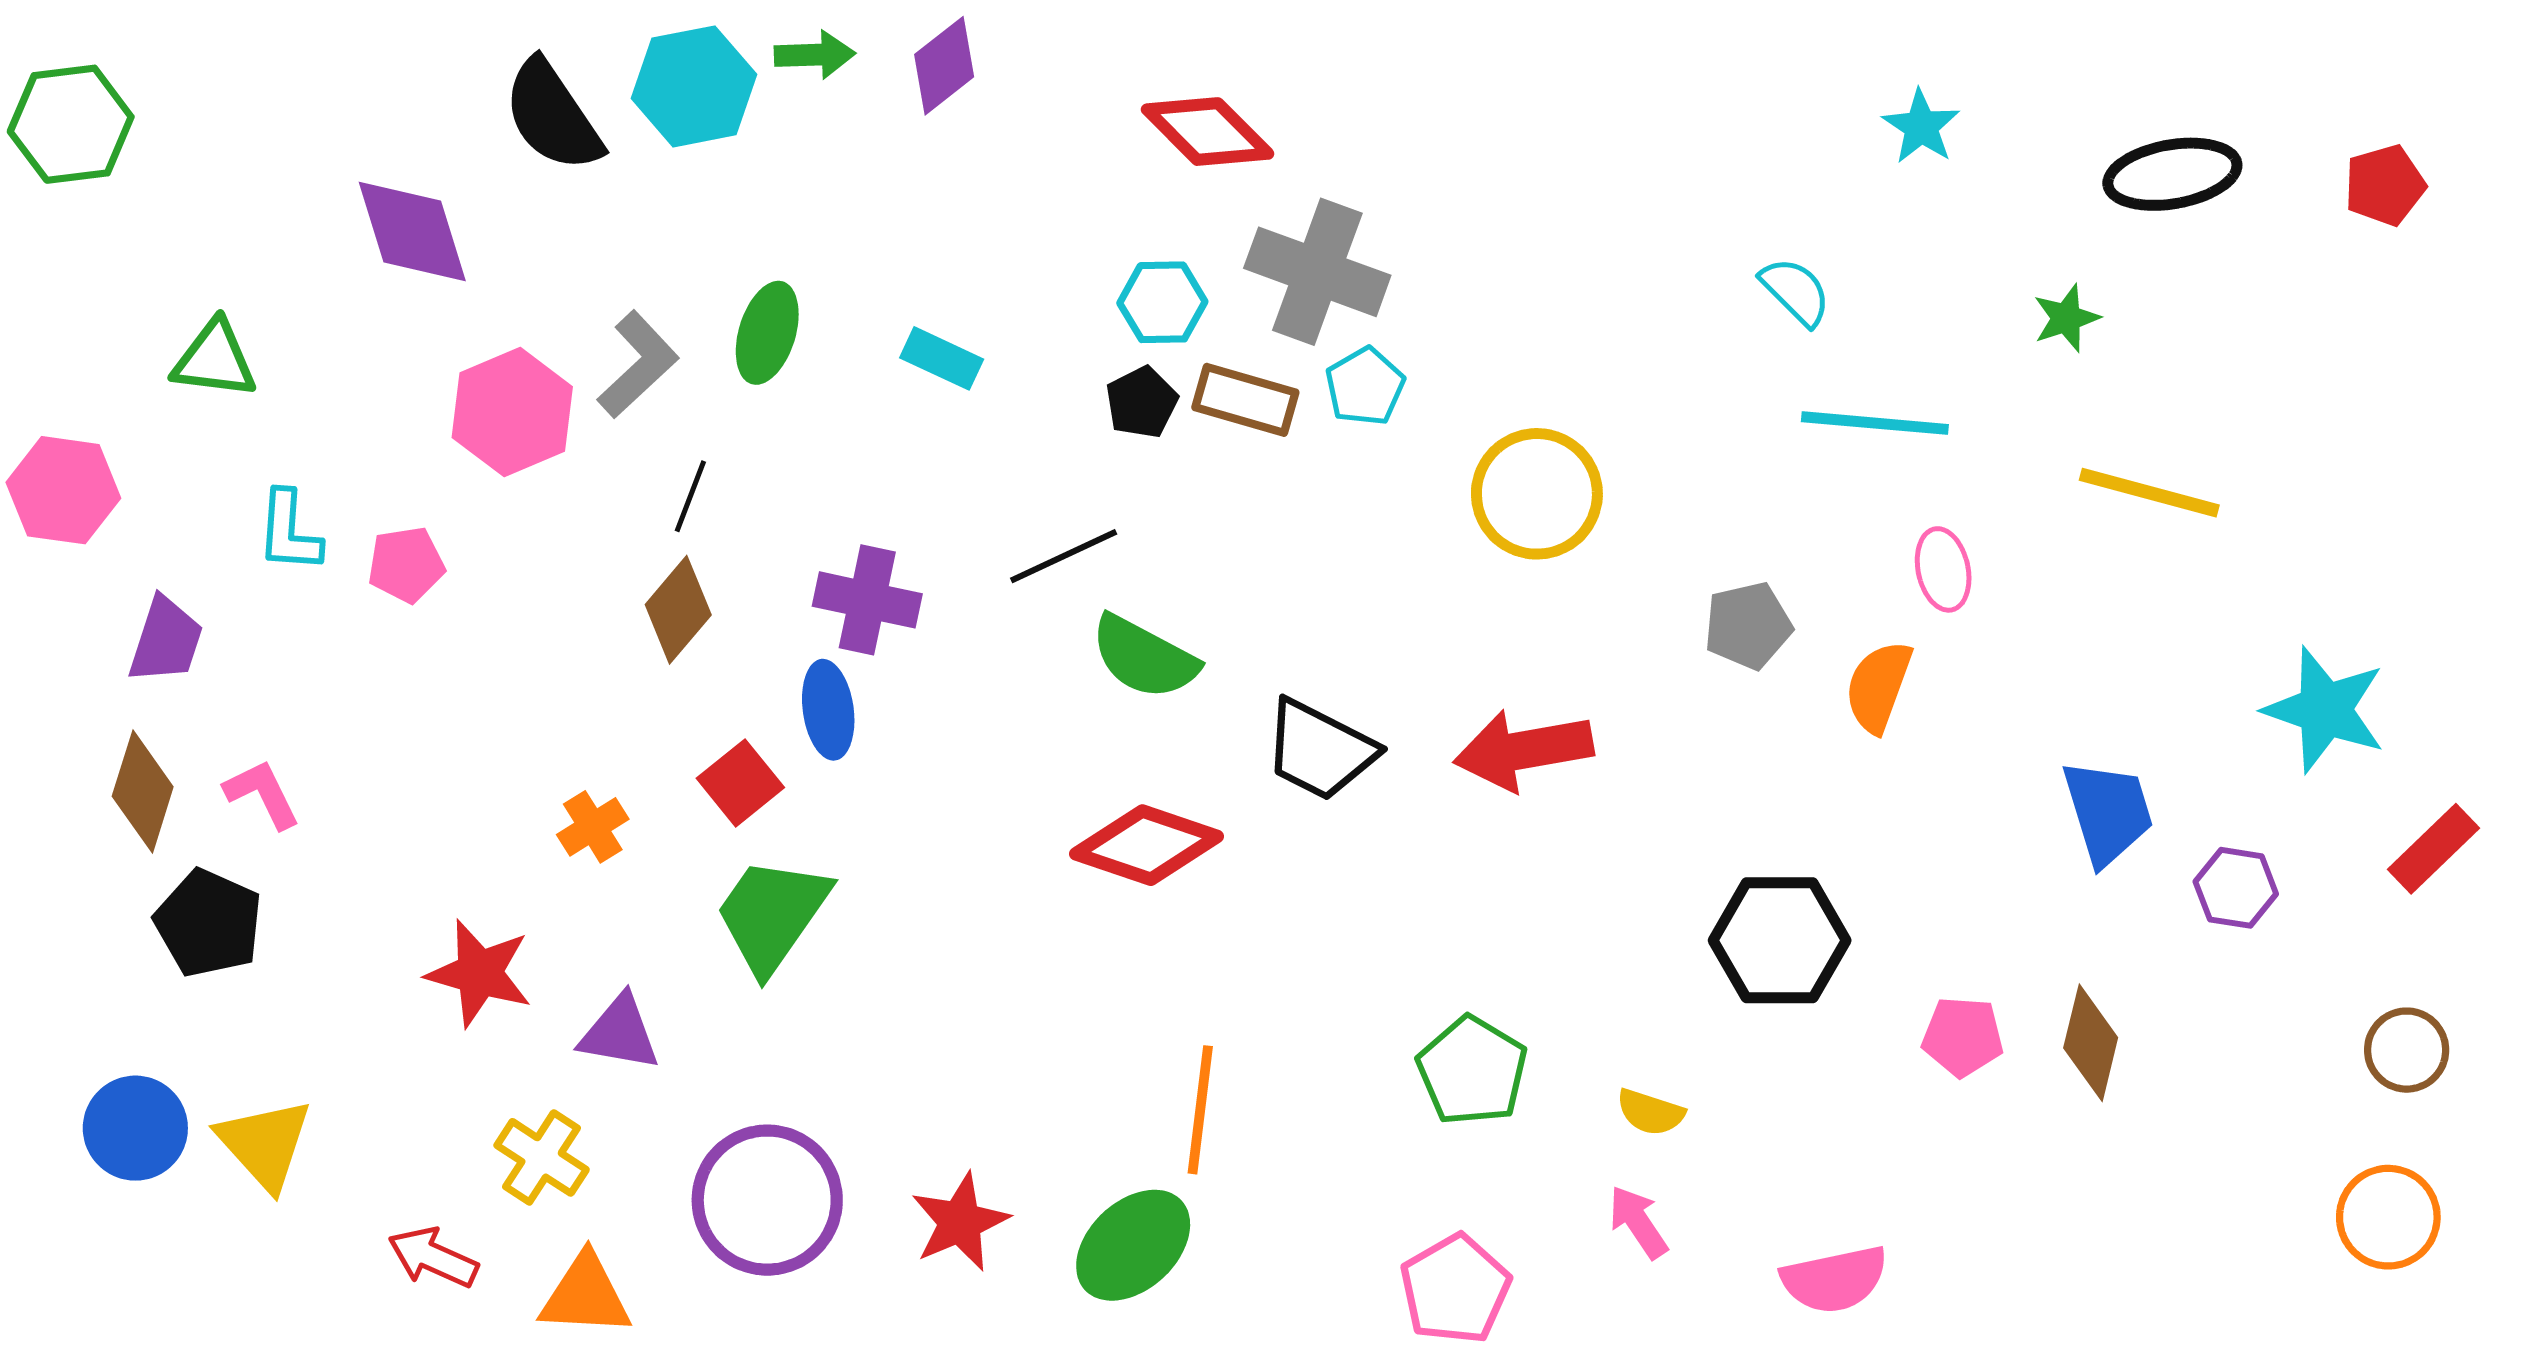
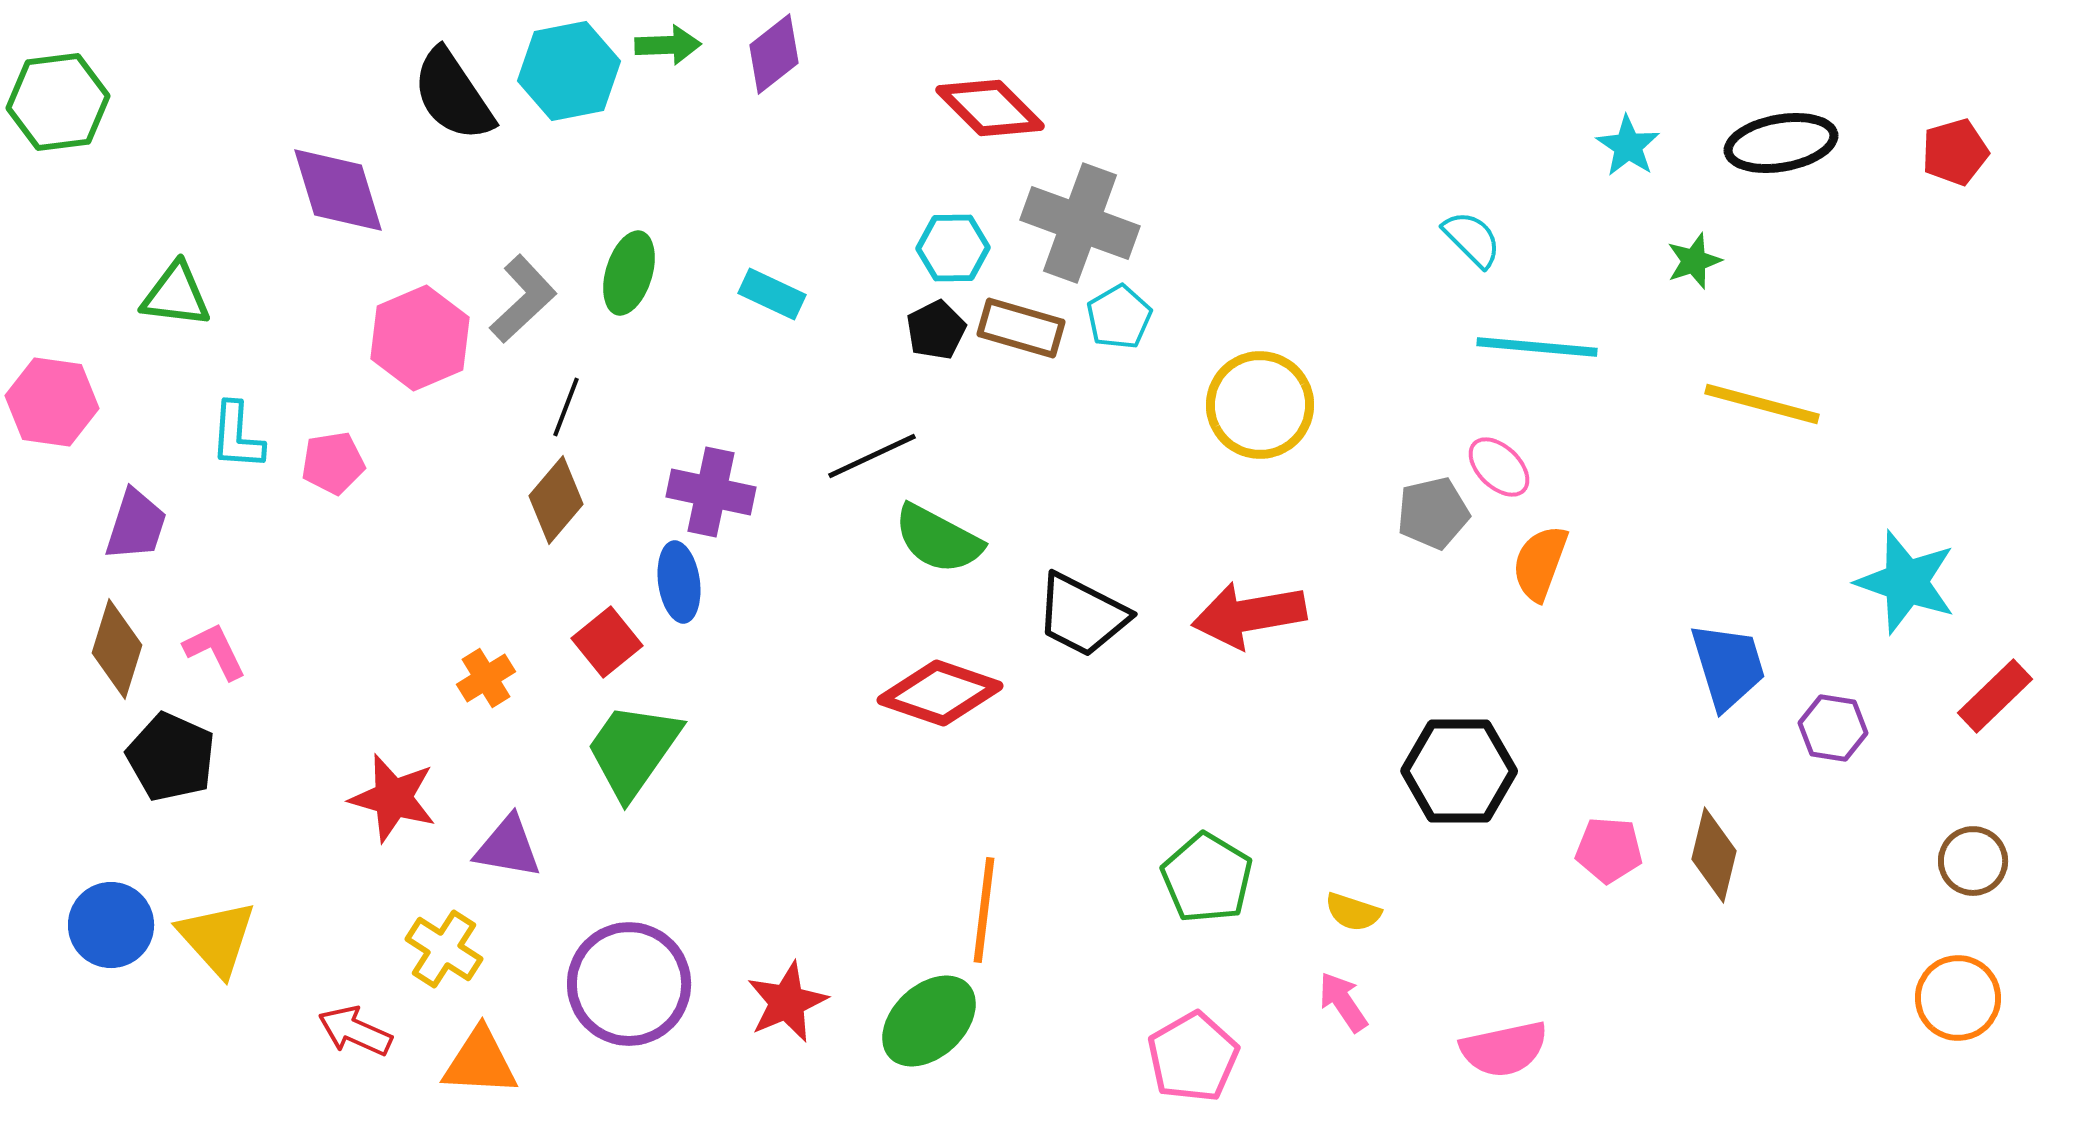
cyan star: (1921, 127) -> (1628, 146), moved
pink ellipse: (1943, 569) -> (1499, 467), moved, turned -34

